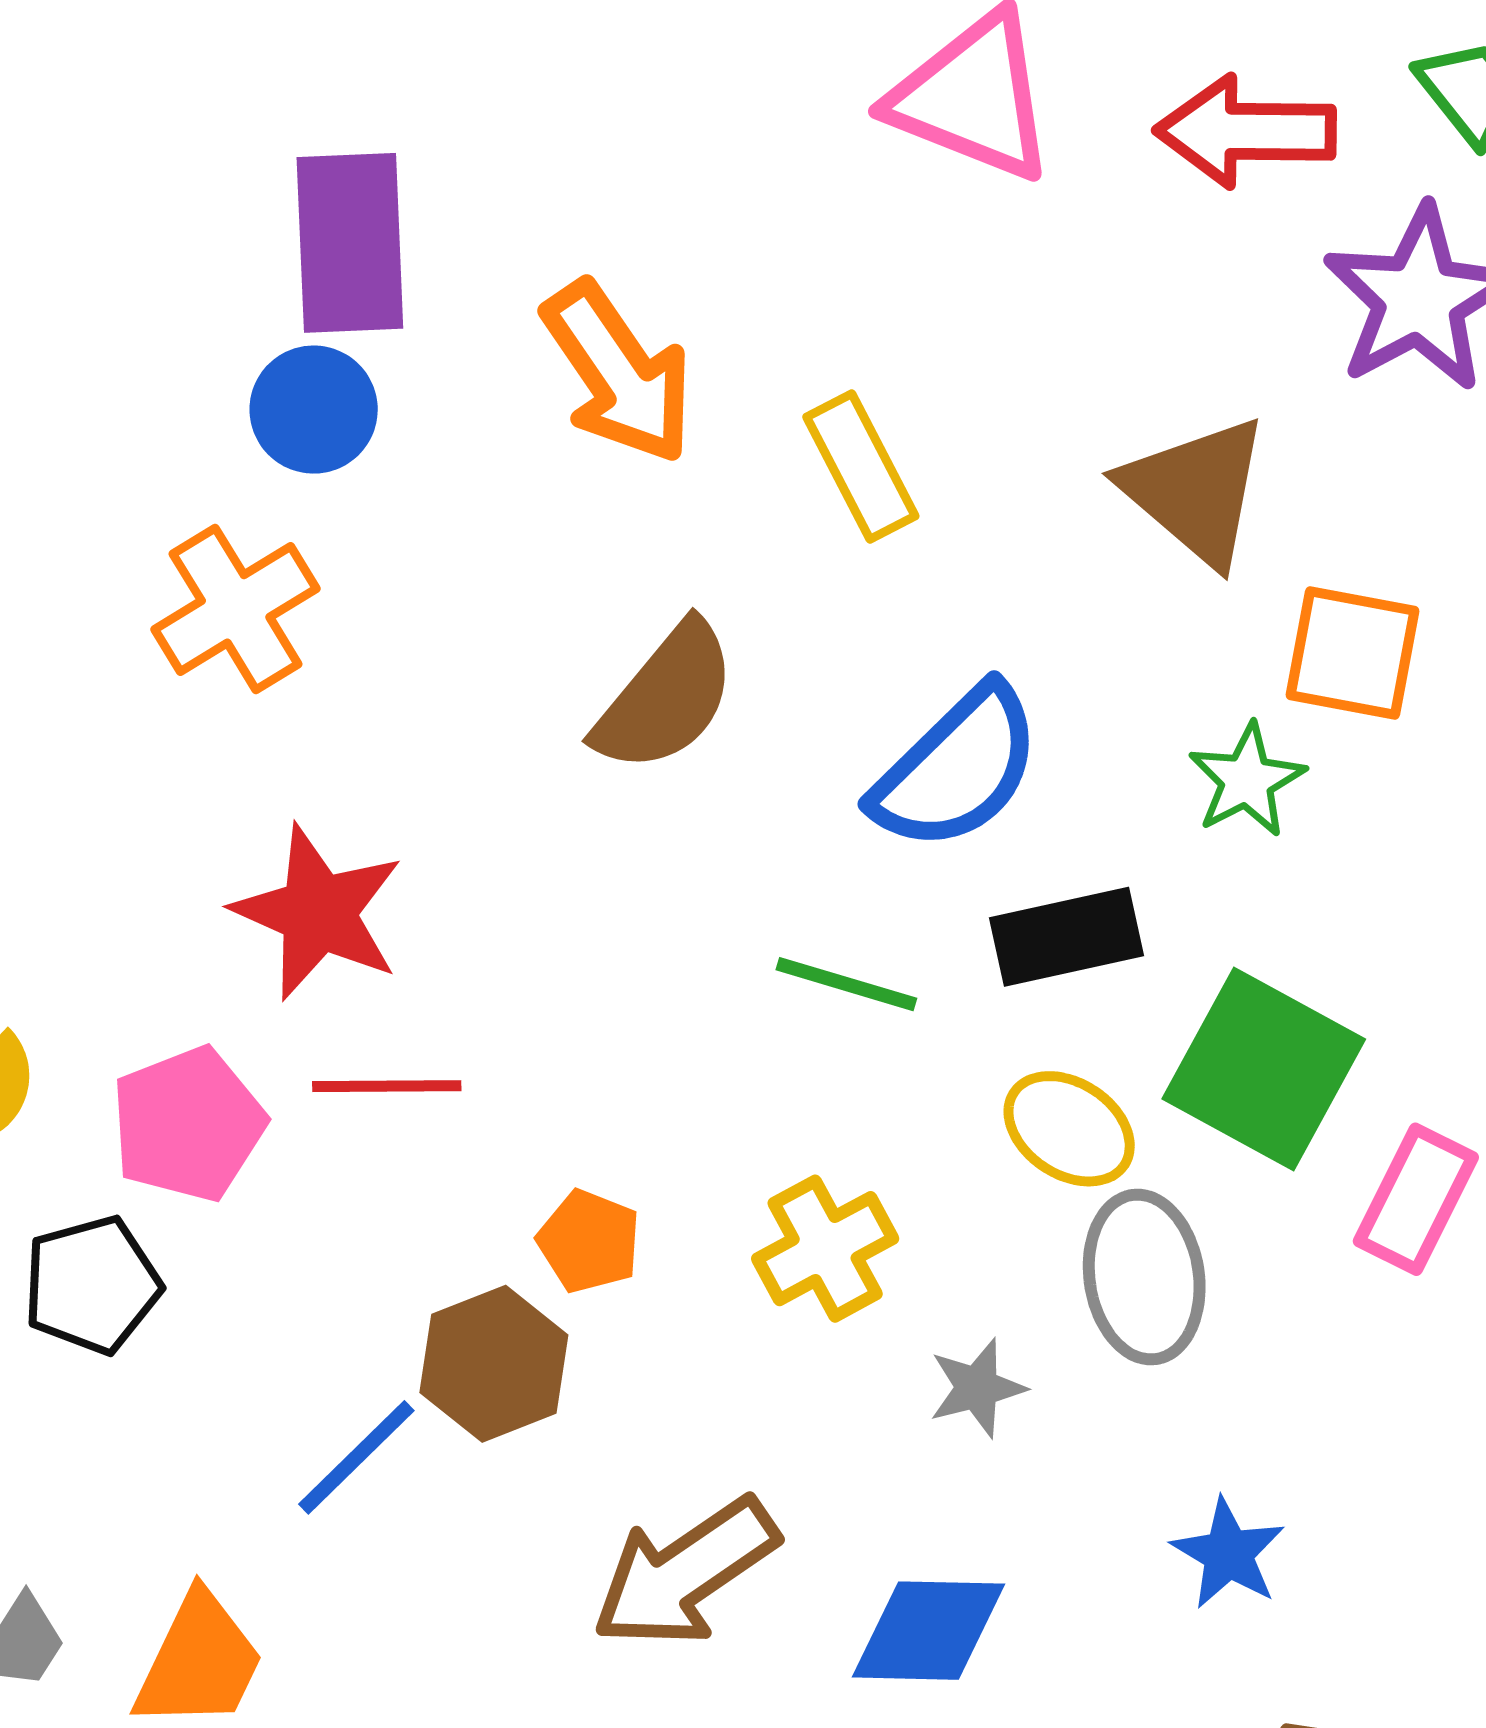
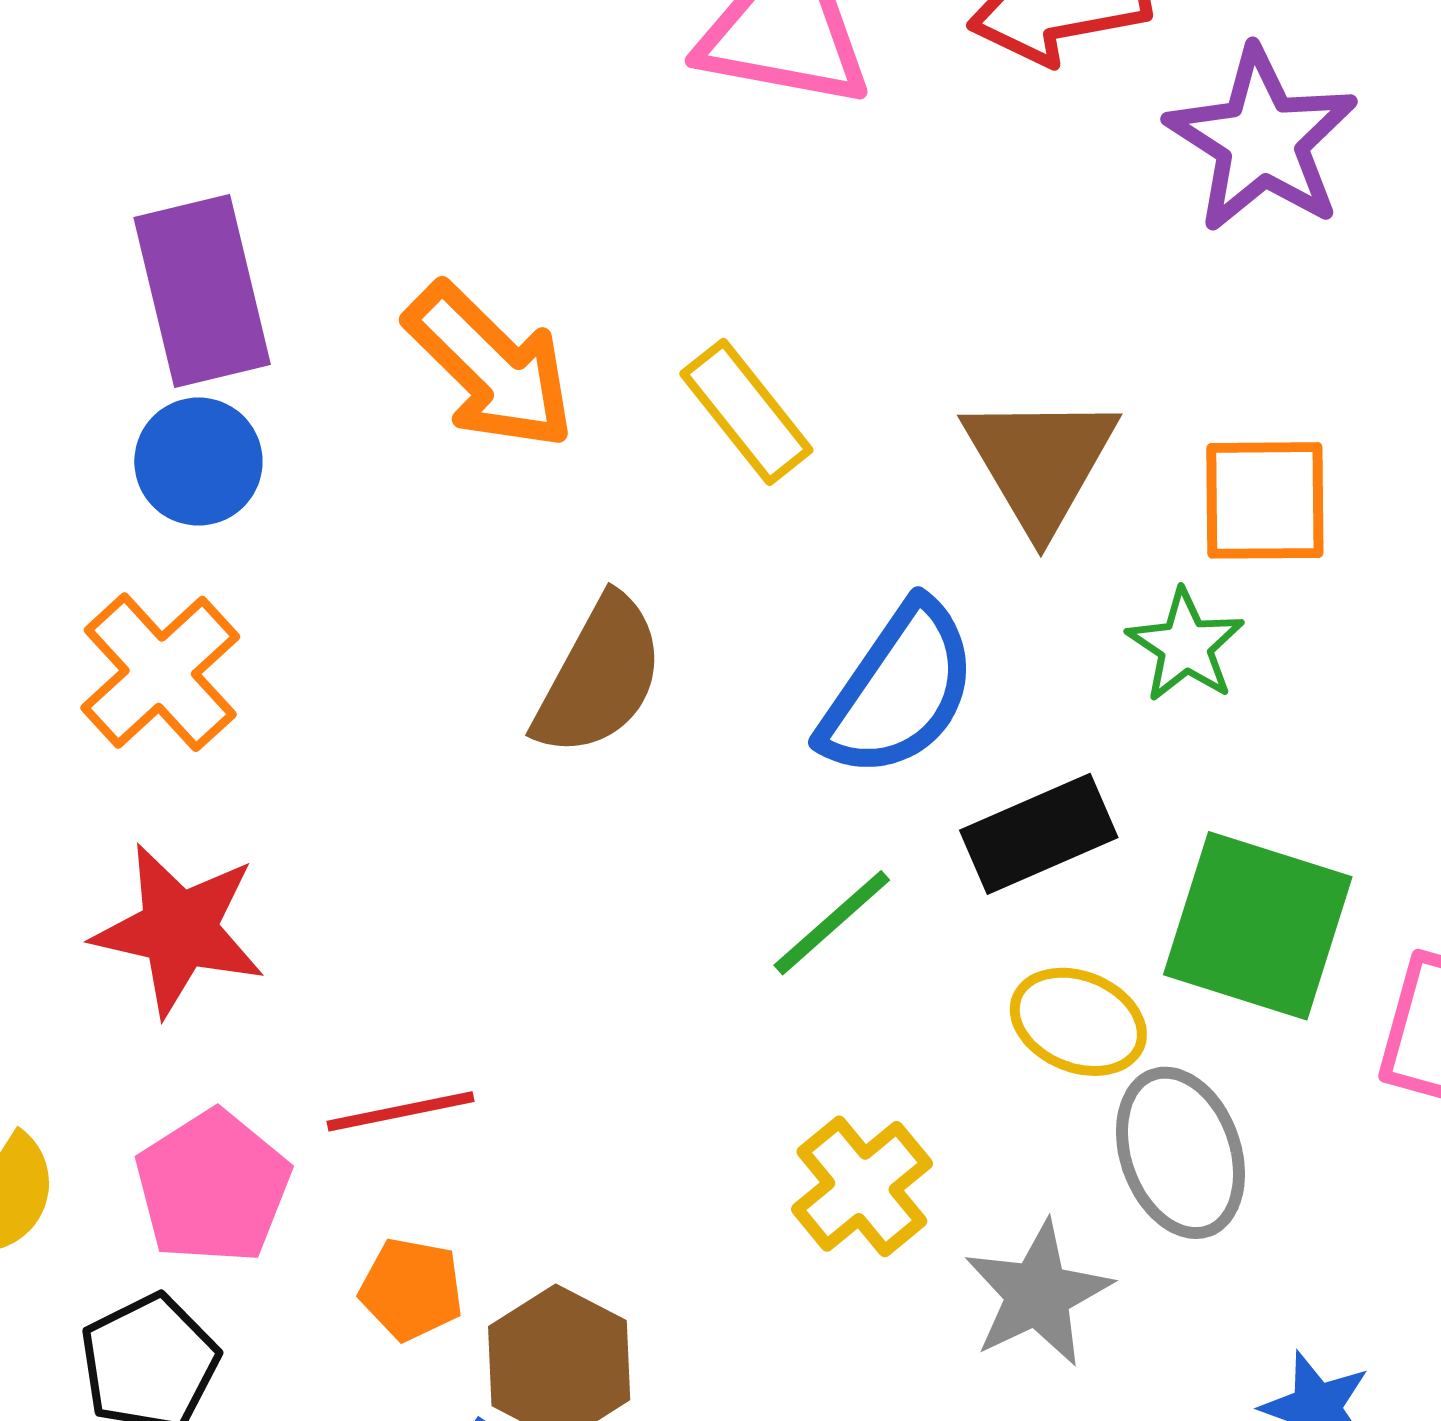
brown triangle: (1196, 491) -> (1040, 462), moved, turned 30
red star: (318, 913) -> (179, 930), moved
green line: (846, 984) -> (832, 923), turned -47
orange pentagon: (589, 1241) -> (411, 1289), moved
gray star: (977, 1388) -> (1038, 1294), size x1.5

